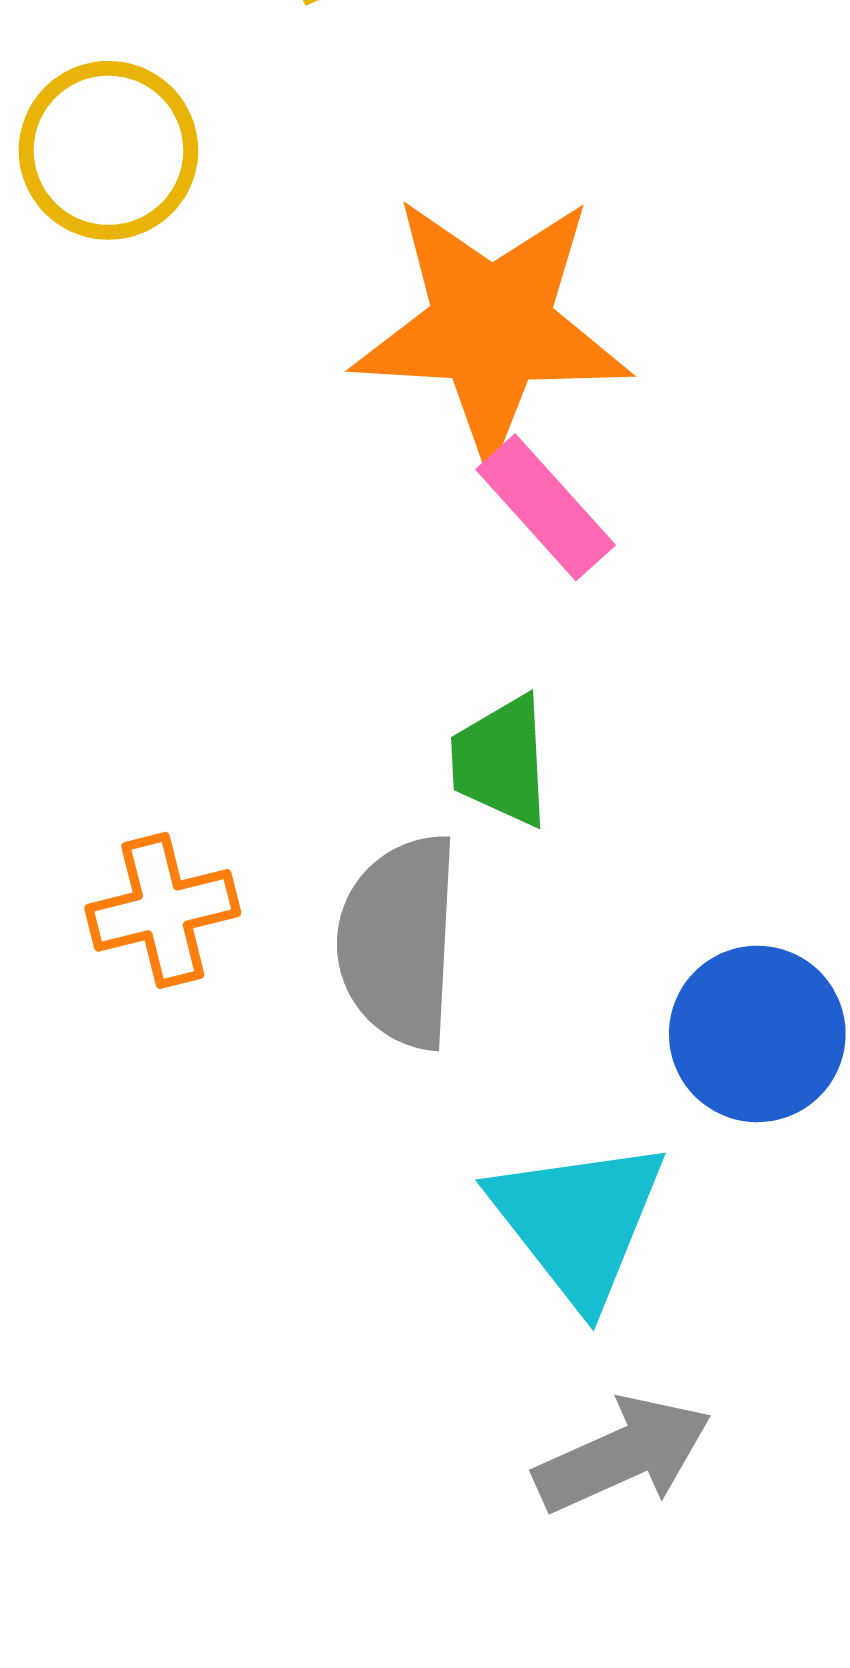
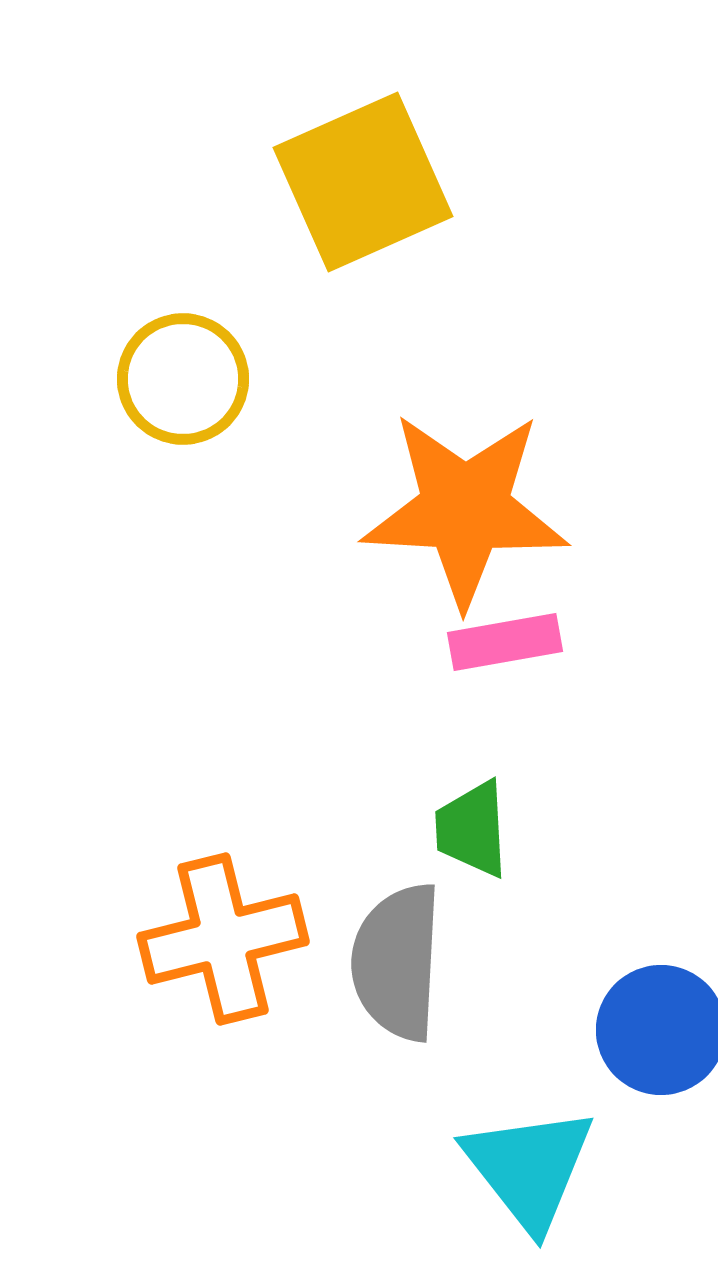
pink rectangle: (546, 507) -> (505, 642), turned -58
orange cross: (163, 910) -> (223, 939), size x1.5

